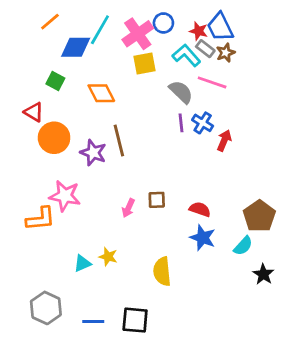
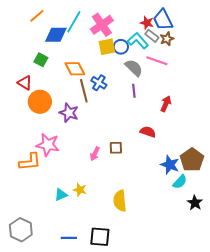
blue circle: (163, 23) -> (121, 47), moved
blue cross: (203, 123) -> (99, 83), moved
brown line: (119, 140) -> (84, 91), moved
red semicircle: (200, 209) -> (148, 132), moved
blue star: (203, 238) -> (170, 165), moved
gray hexagon: (46, 308) -> (21, 230), moved

